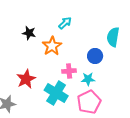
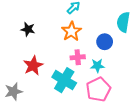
black star: (29, 33) -> (28, 29), moved
orange star: (52, 46) -> (71, 31), moved

